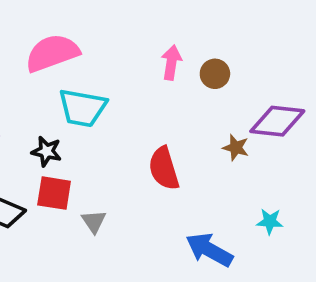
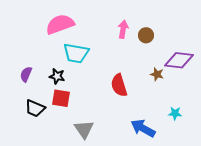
gray triangle: (94, 221) -> (84, 129), moved, size x1.5

